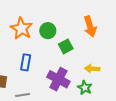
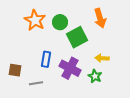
green square: (66, 46) -> (77, 37), size x1.5
blue rectangle: (26, 62) -> (46, 59), moved

